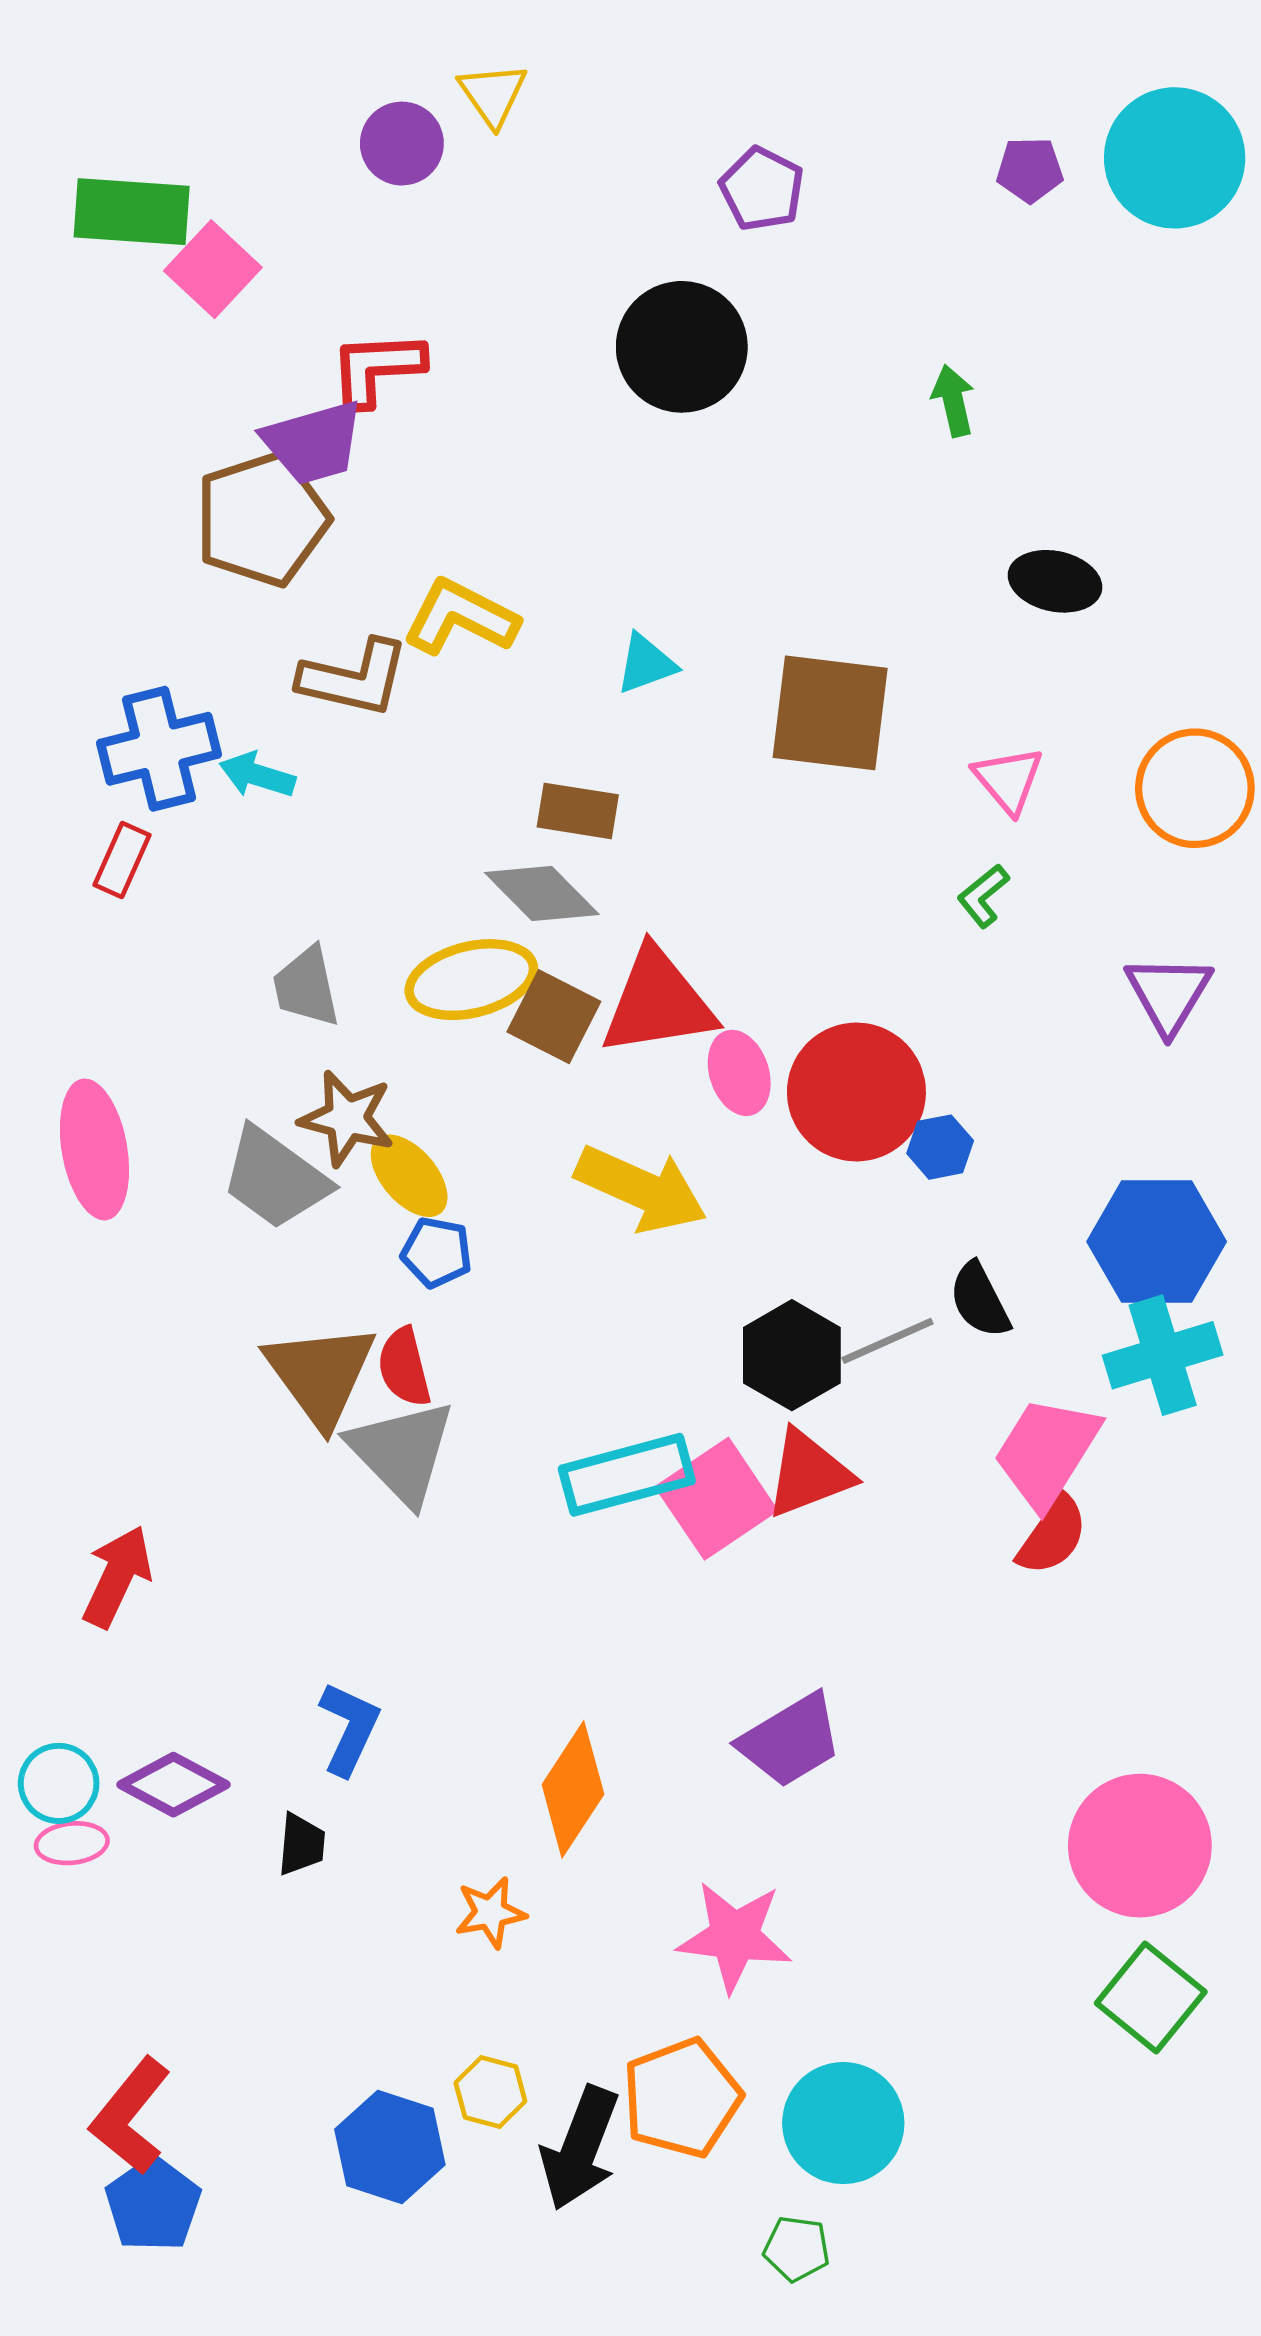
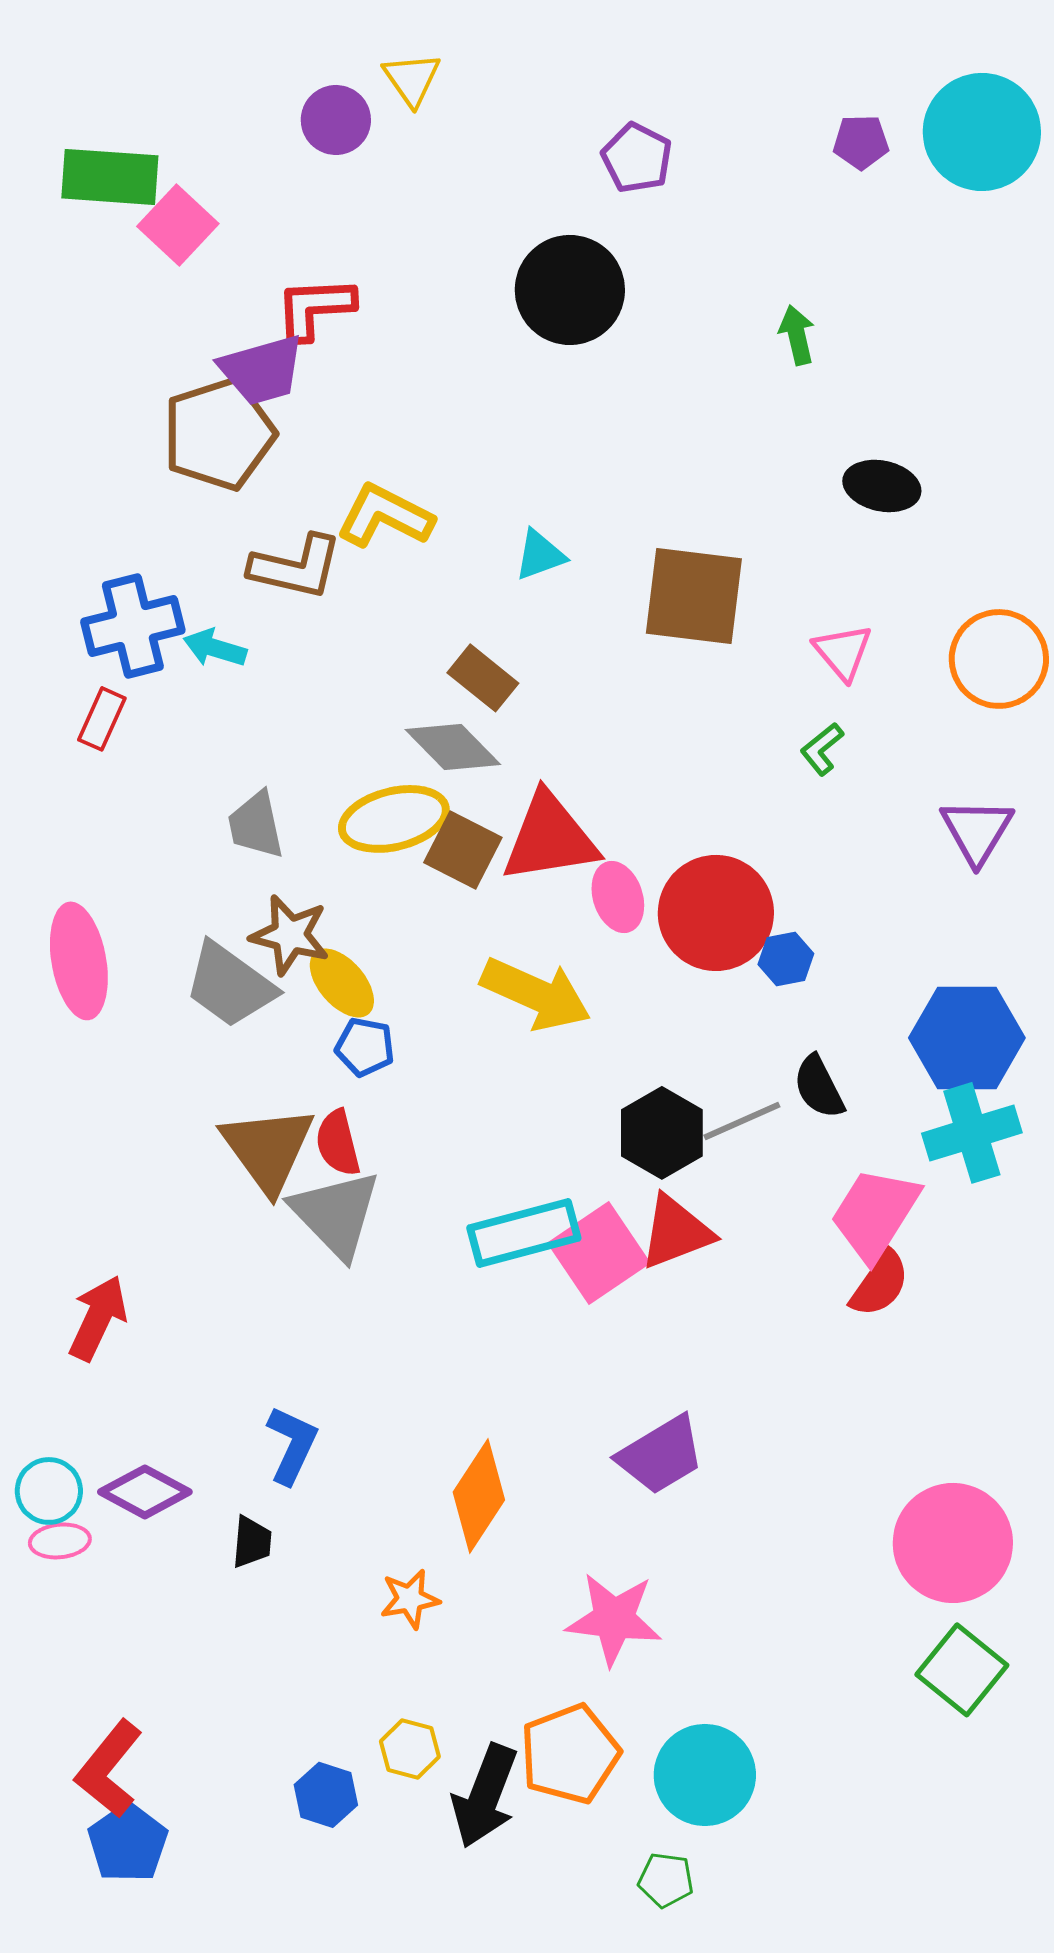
brown rectangle: (578, 811) -> (483, 678), turned 30
blue hexagon: (390, 2147) -> (326, 1795), size x0.7

